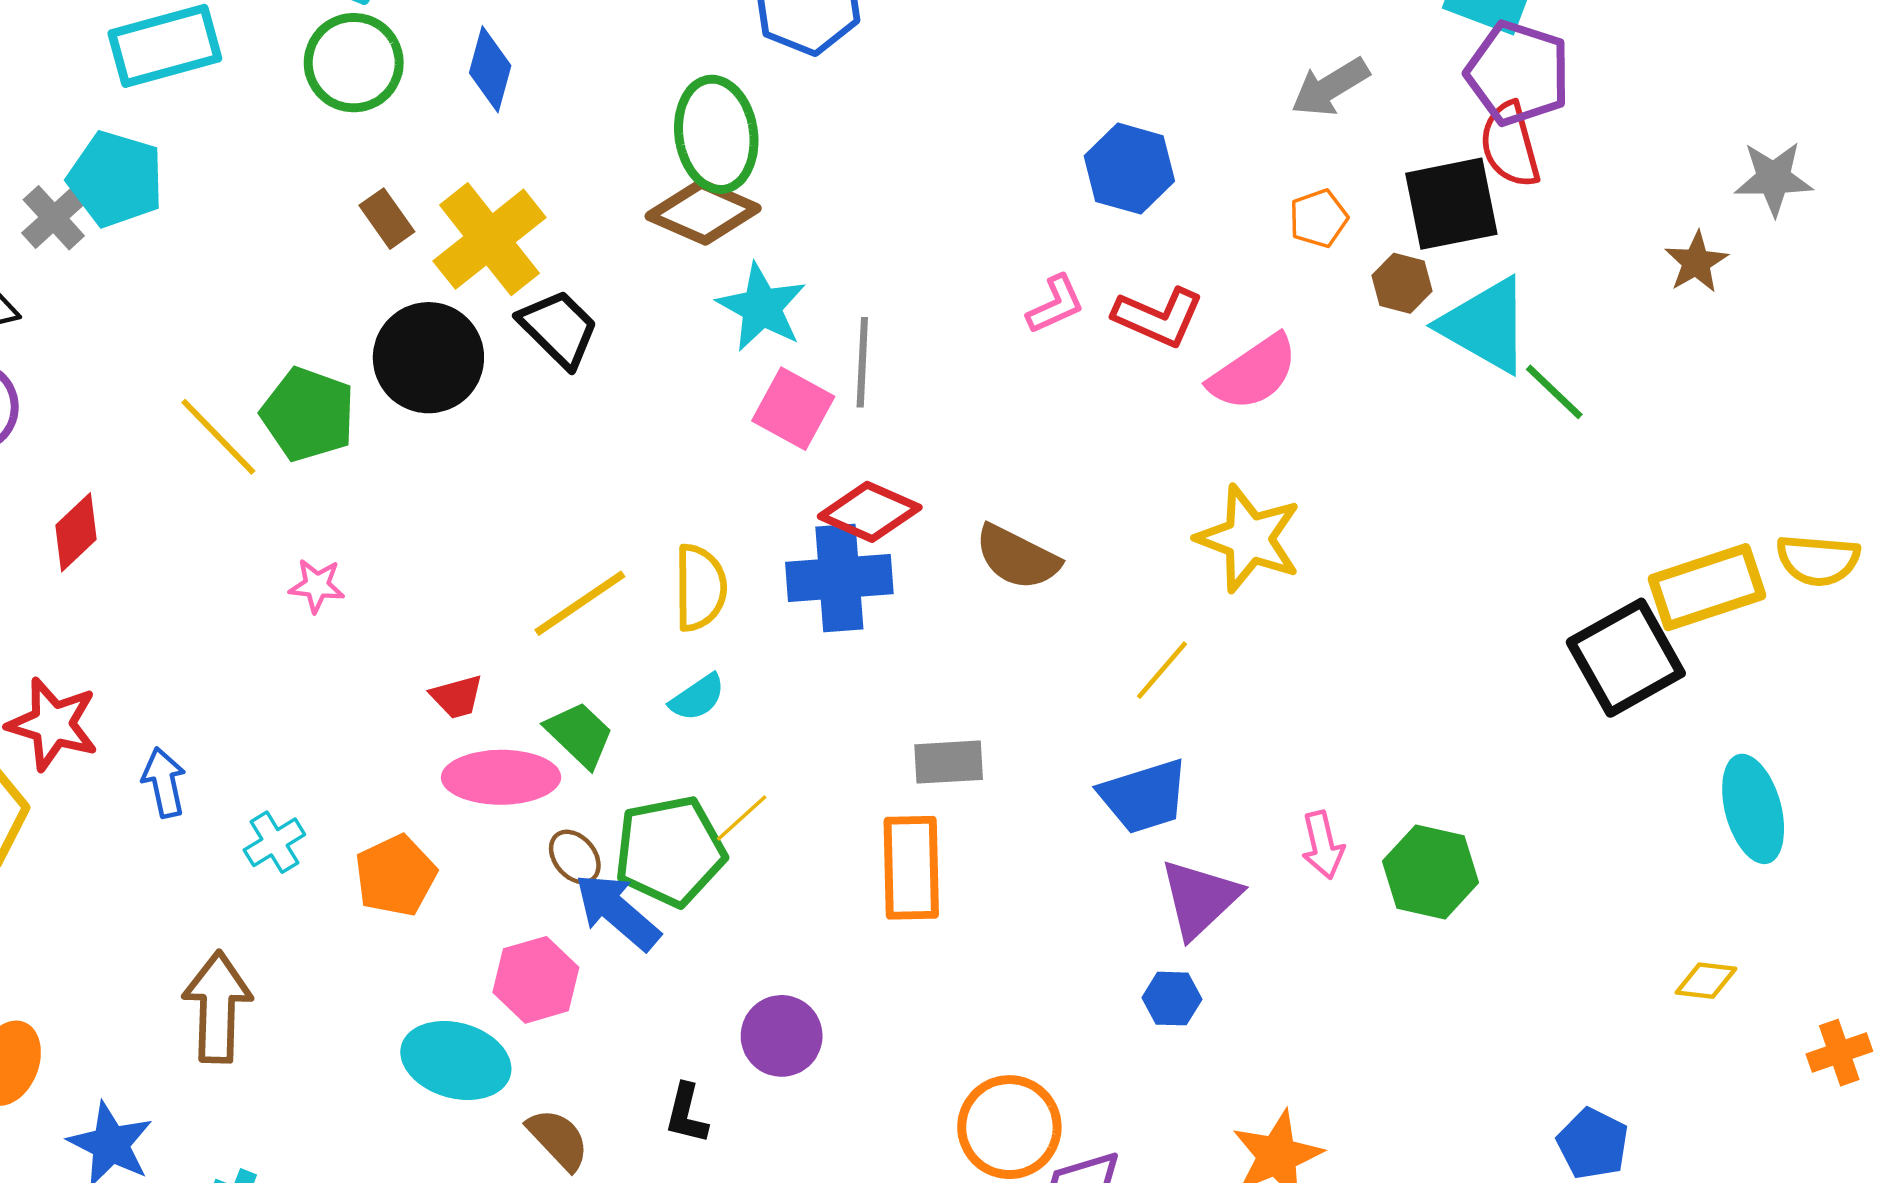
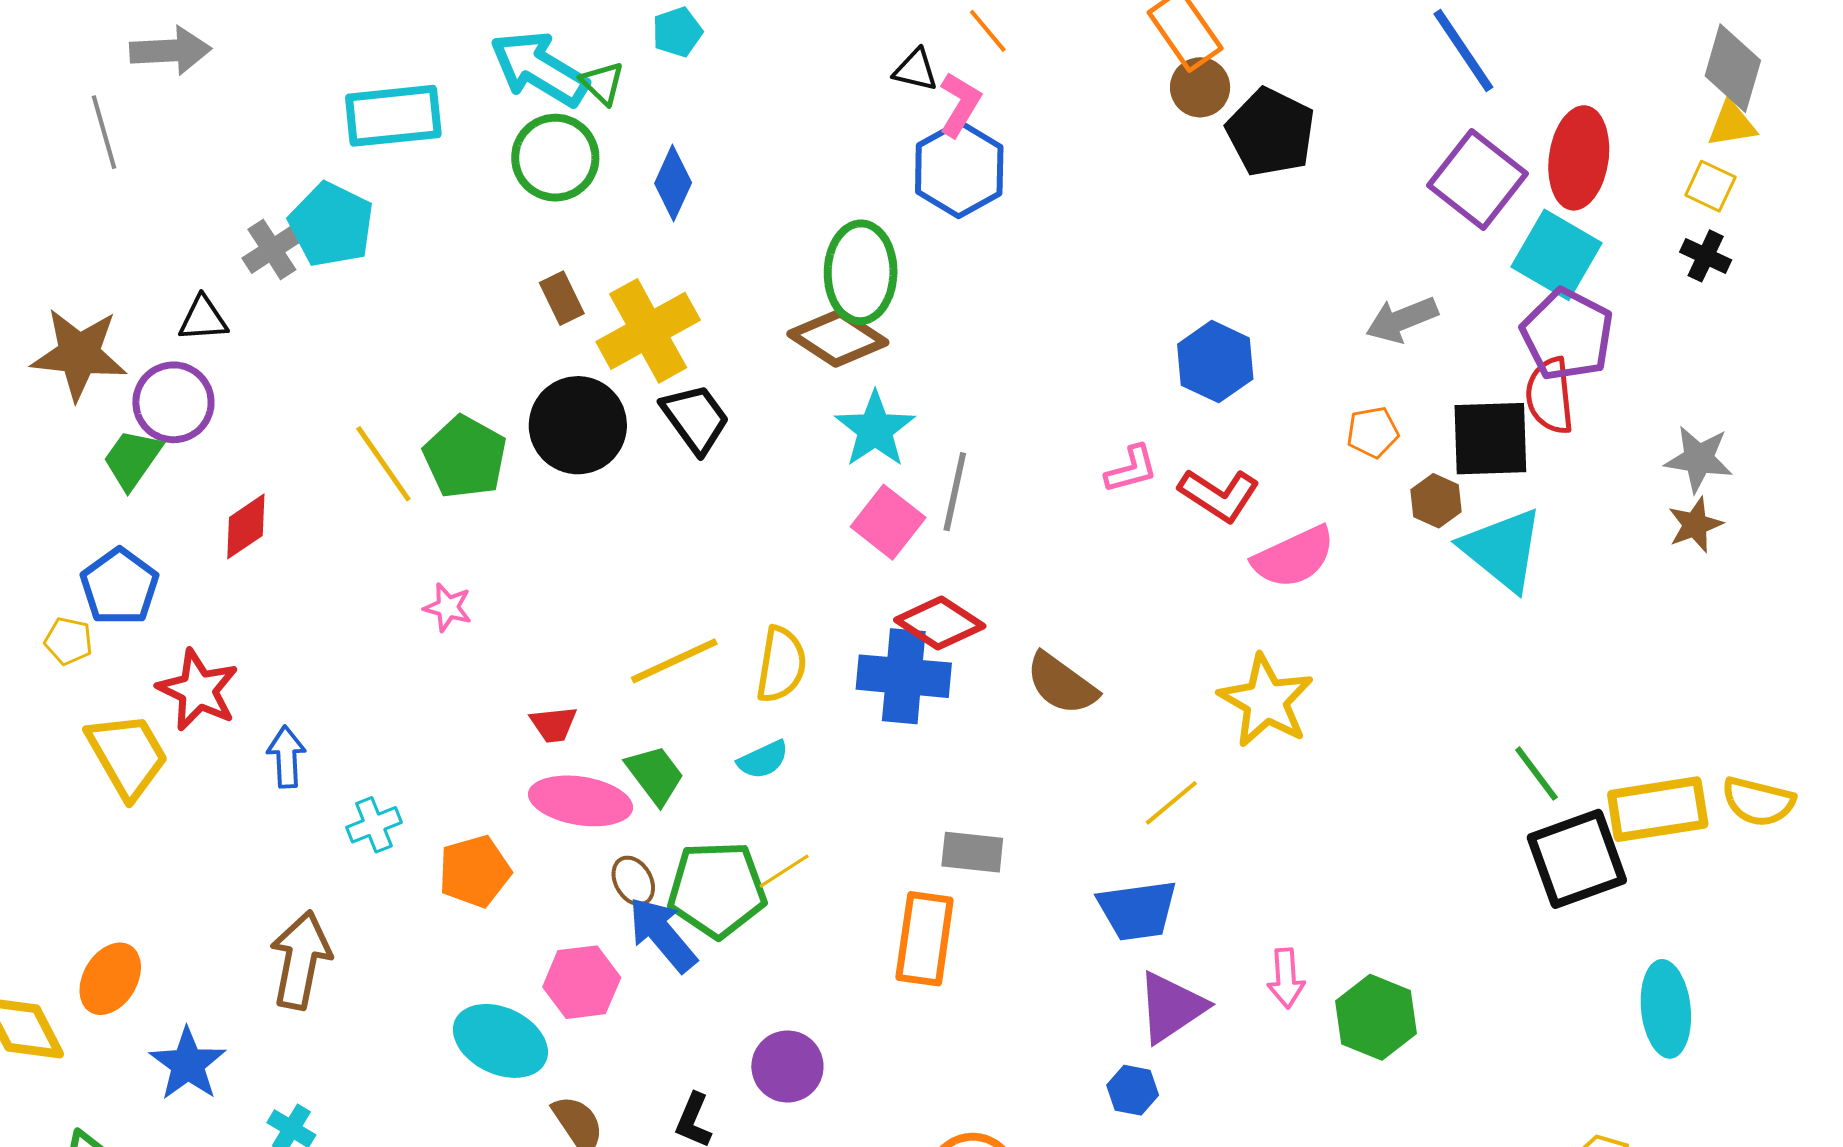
gray star: (1774, 178) -> (1699, 459), moved
green line: (1554, 392) -> (1536, 774), moved

